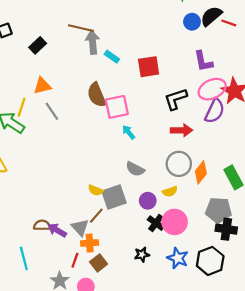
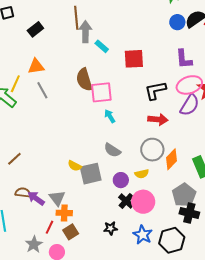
brown line: (81, 28) -> (76, 18), turned 65
gray pentagon: (219, 210) -> (184, 195), turned 30
brown line: (96, 216) -> (14, 159), moved

